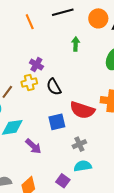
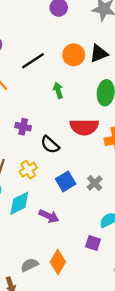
yellow cross: (29, 83) -> (28, 170), moved
red semicircle: (82, 110) -> (84, 127), moved
gray cross: (79, 144) -> (95, 183), moved

